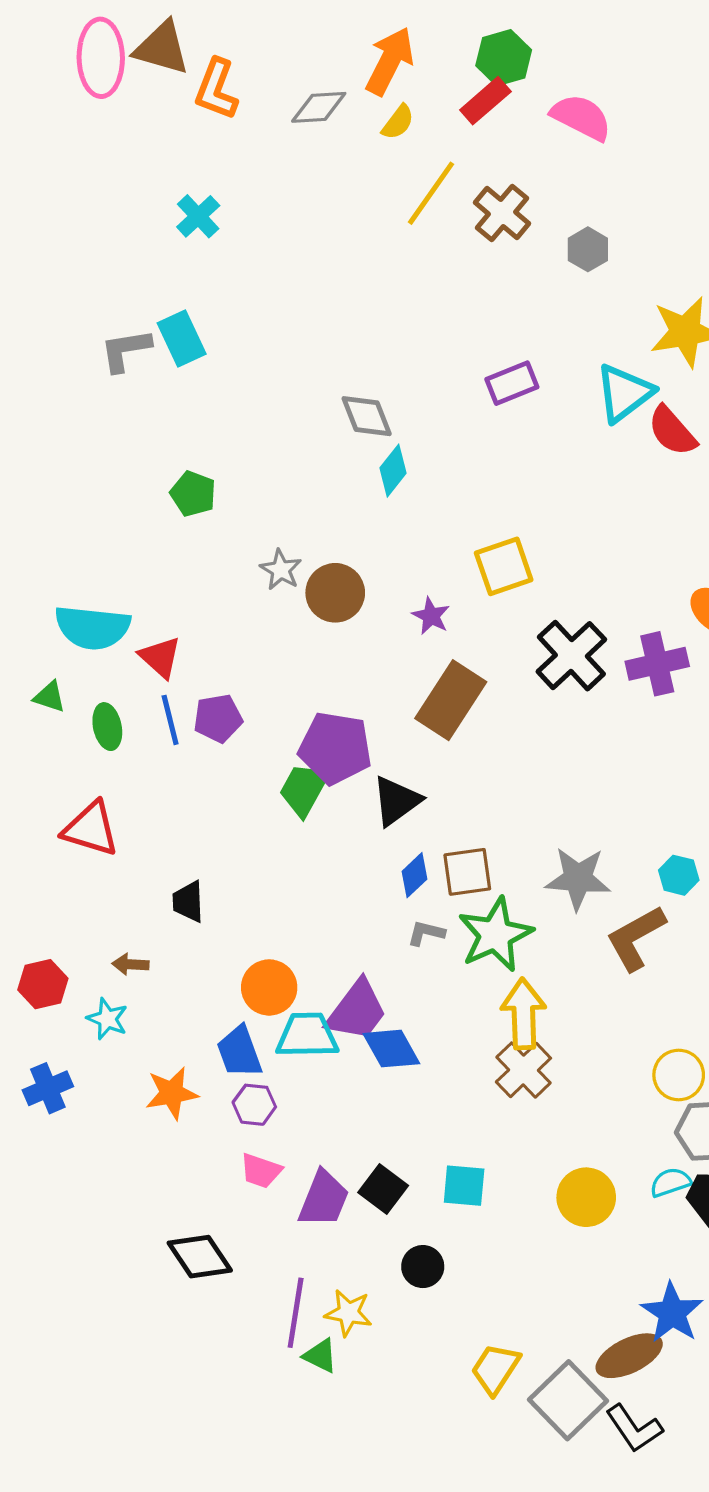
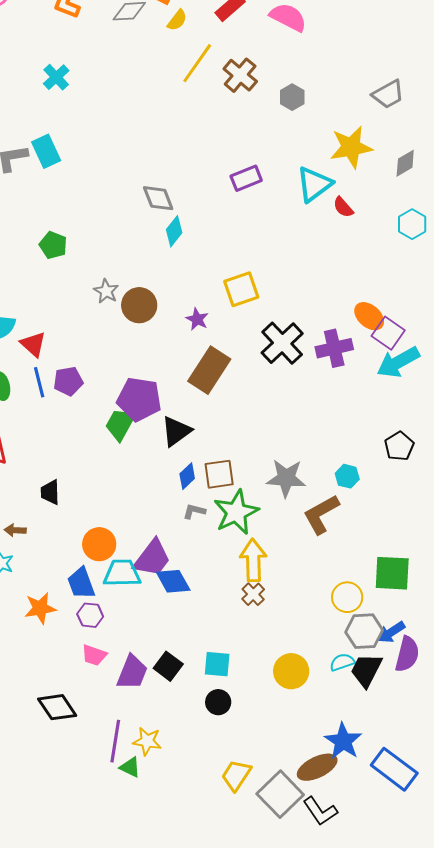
red semicircle: (672, 431) -> (343, 207), size x0.7
brown cross: (523, 1070) -> (253, 594), size x0.7
black circle: (423, 1267) -> (218, 702), moved

